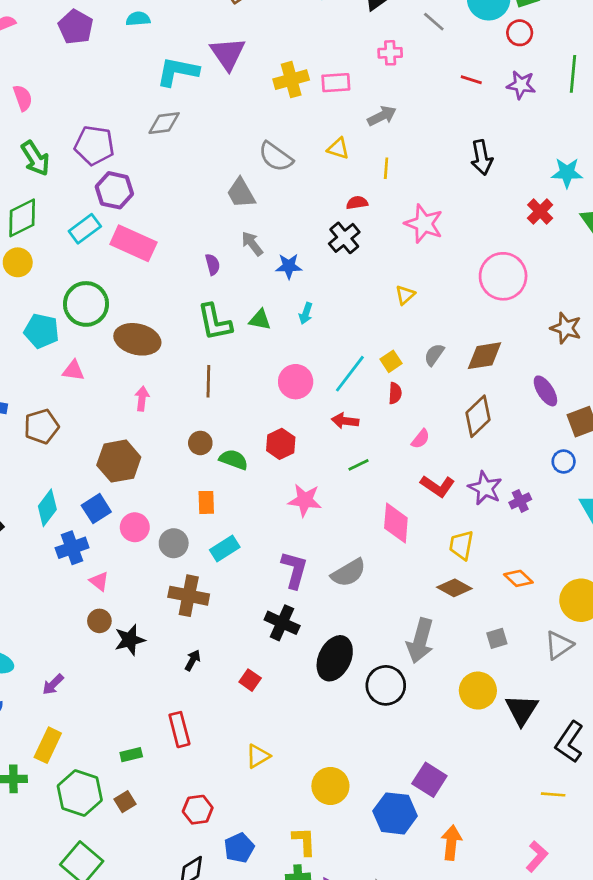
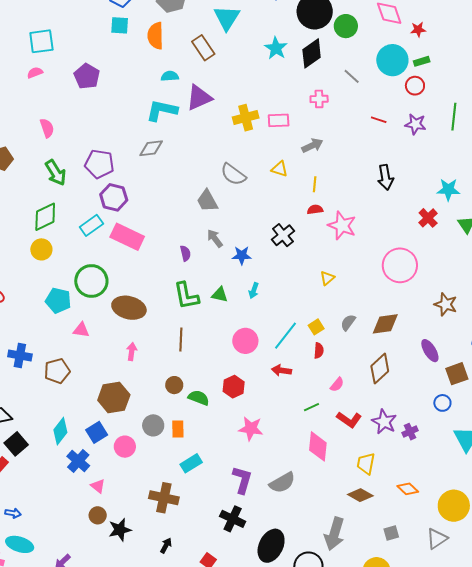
cyan semicircle: (138, 19) -> (170, 76), moved
purple triangle: (228, 54) -> (199, 98), turned 40
red semicircle: (357, 203) -> (315, 210), moved
green line: (358, 465) -> (311, 407), moved
gray circle: (174, 543) -> (153, 425), moved
blue cross: (72, 548) -> (78, 461), turned -30

